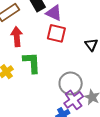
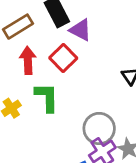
red square: (56, 33) -> (63, 58), moved, turned 30

